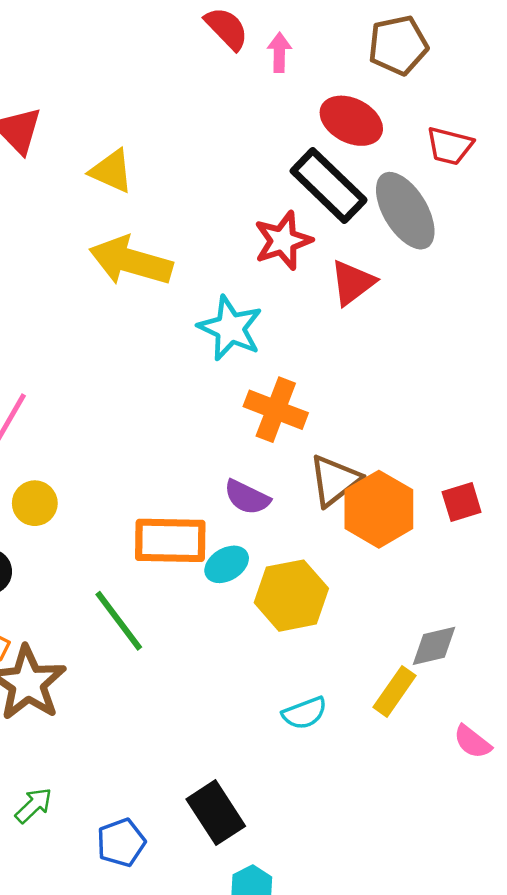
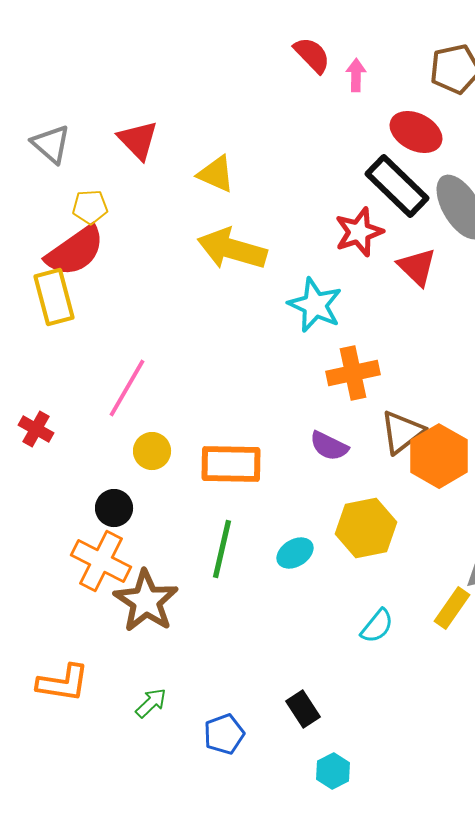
red triangle: (353, 283) -> (417, 267), turned -39
orange cross: (276, 410) -> (353, 373), turned -33
orange rectangle: (170, 540) -> (231, 464), moved
cyan ellipse: (227, 564) -> (295, 553), moved
green line: (119, 621) -> (222, 549), turned 50
cyan semicircle: (305, 713) -> (377, 626), turned -30
black rectangle: (216, 813) -> (303, 709), size x0.7

